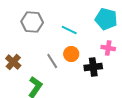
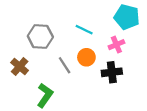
gray hexagon: (32, 22) -> (40, 37), moved
pink cross: (108, 48) -> (116, 45), moved, turned -32

